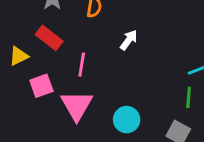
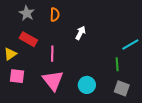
pink square: (41, 86) -> (17, 76), moved, turned 35
green line: (189, 97) -> (117, 64), moved

